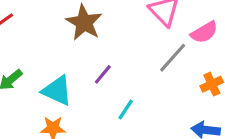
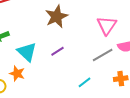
cyan line: (126, 110) -> (85, 82), moved

